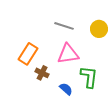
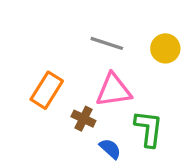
brown cross: (42, 73) -> (83, 119), moved

